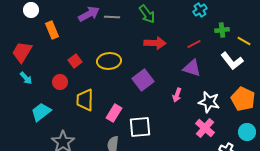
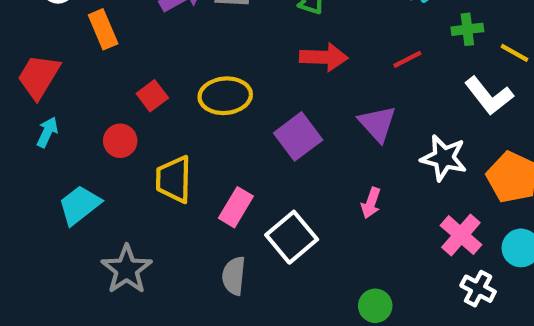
purple triangle: (192, 68) -> (377, 124), moved, turned 30
cyan arrow: (26, 78) -> (47, 132), turned -112
pink arrow: (177, 95) -> (371, 203), moved
white star: (209, 102) -> (444, 158), moved
white square: (140, 127) -> (292, 237), turned -35
pink cross: (205, 128) -> (461, 235), moved

